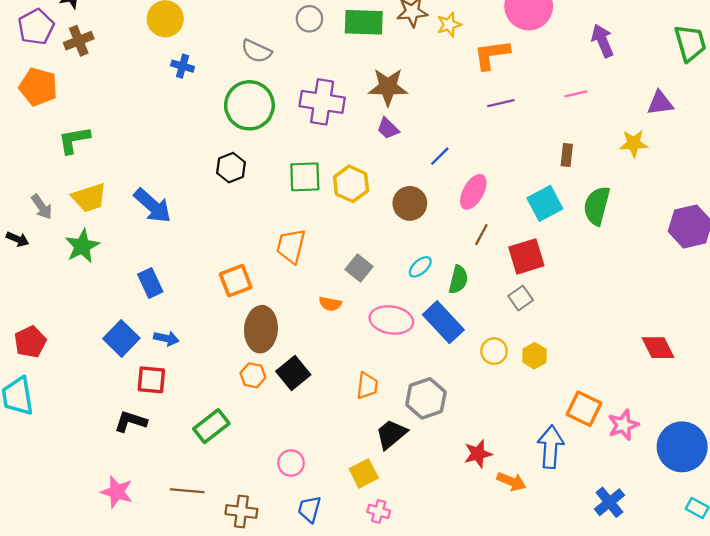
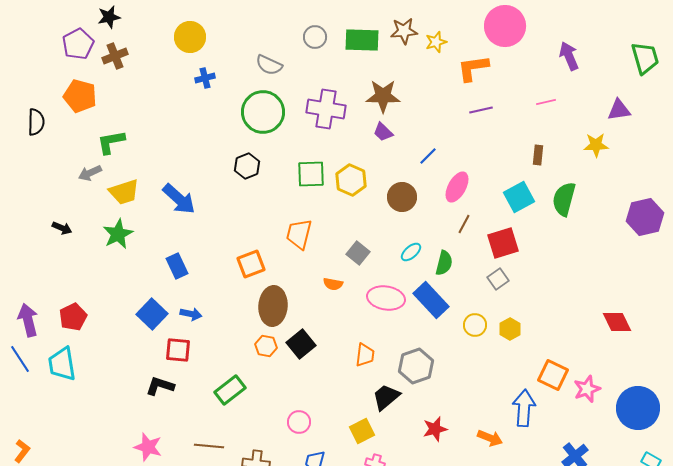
blue cross: (183, 66) -> (205, 78), turned -30
gray arrow: (42, 207) -> (90, 173), moved, turned 100
red star: (478, 454) -> (435, 429), moved

